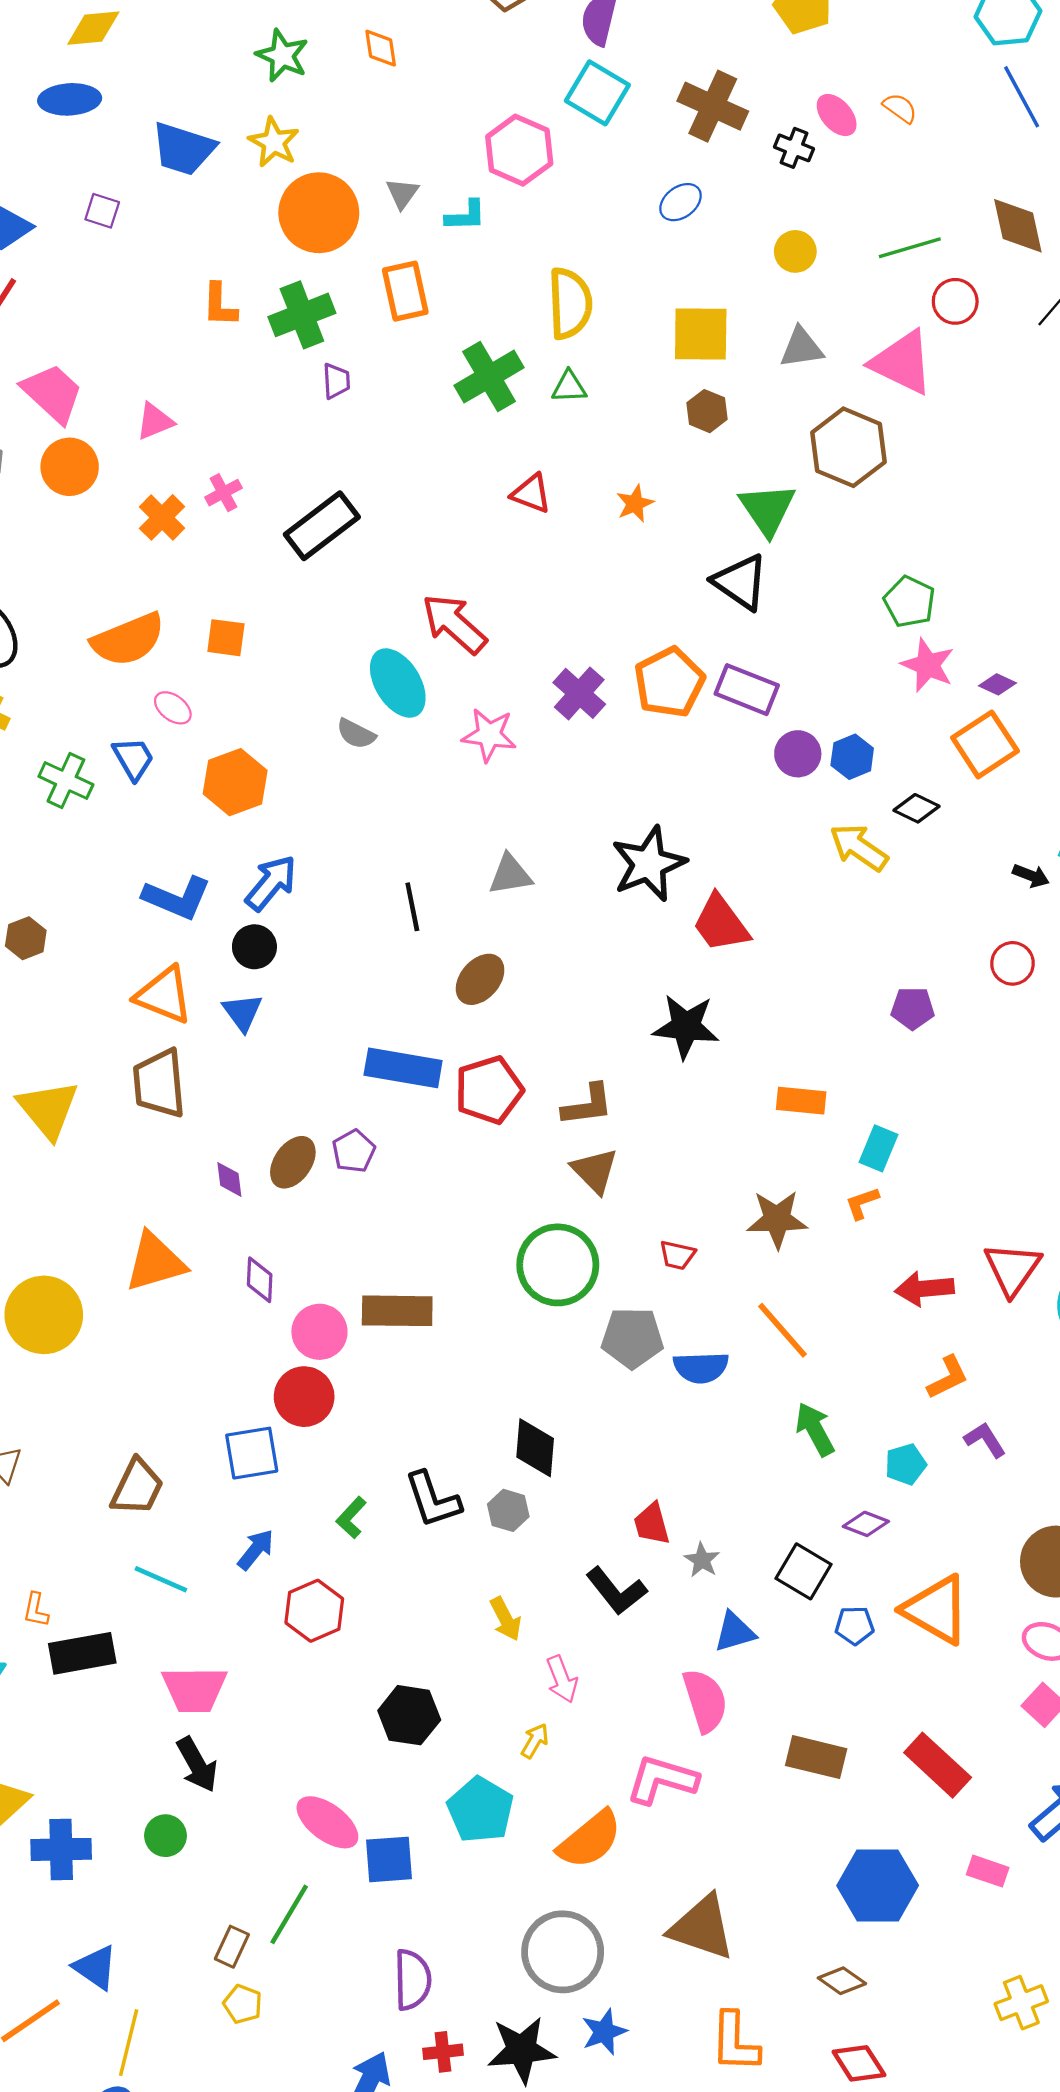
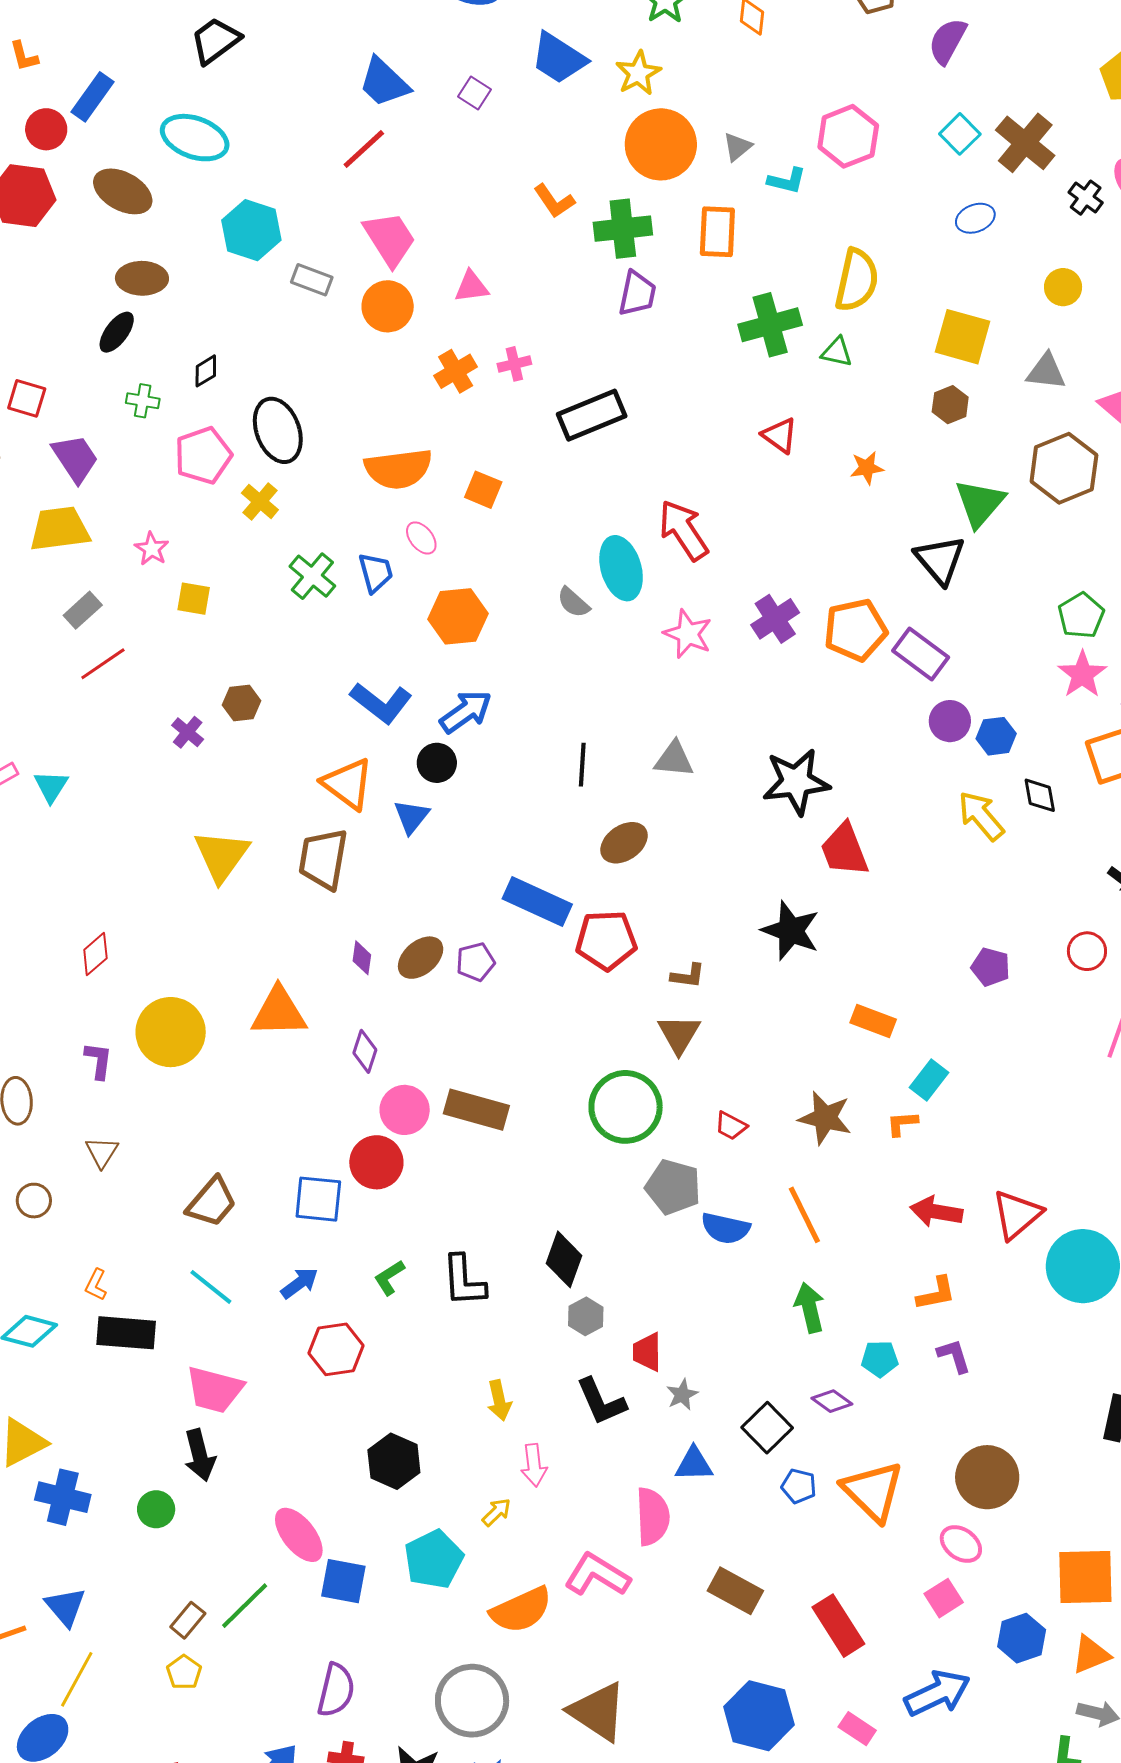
cyan square: (597, 93) -> (960, 134), moved, size x0.7
orange L-shape: (220, 305) -> (554, 201), turned -51
purple trapezoid: (336, 381) -> (637, 294), size x1.4
black diamond: (916, 808) -> (1040, 795), turned 39
brown L-shape: (587, 1105) -> (688, 976), size x0.7
gray hexagon: (508, 1510) -> (586, 1316), moved

